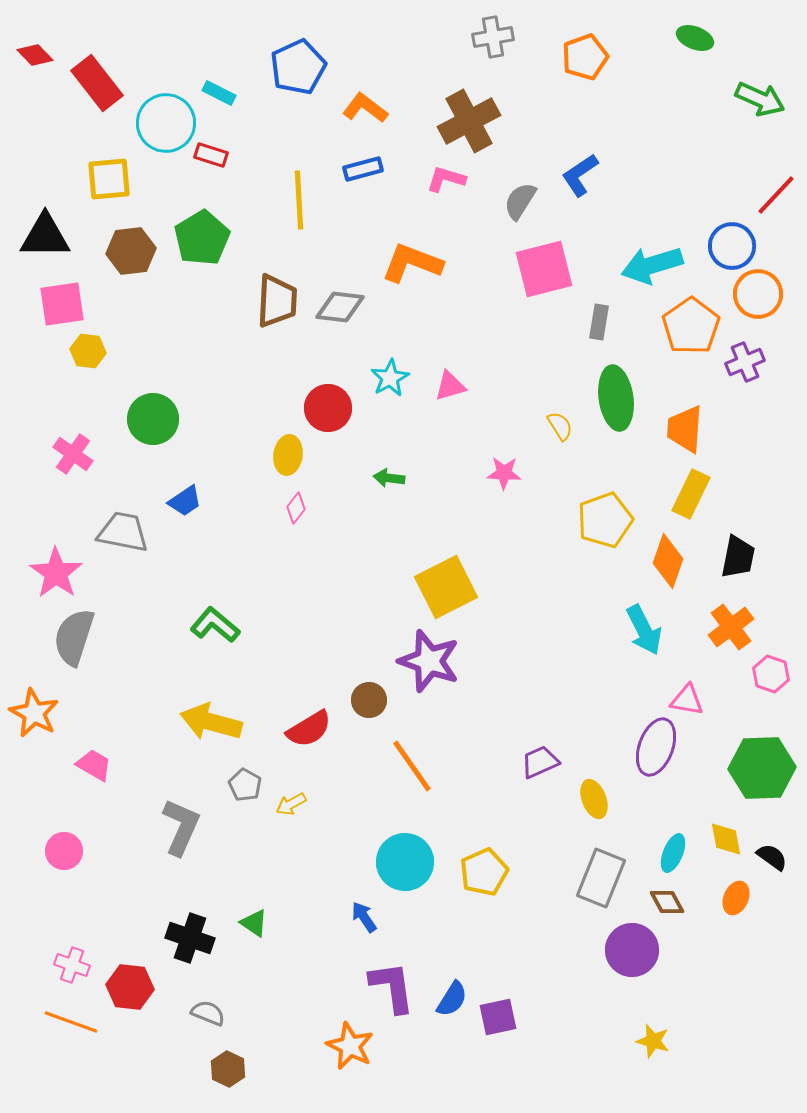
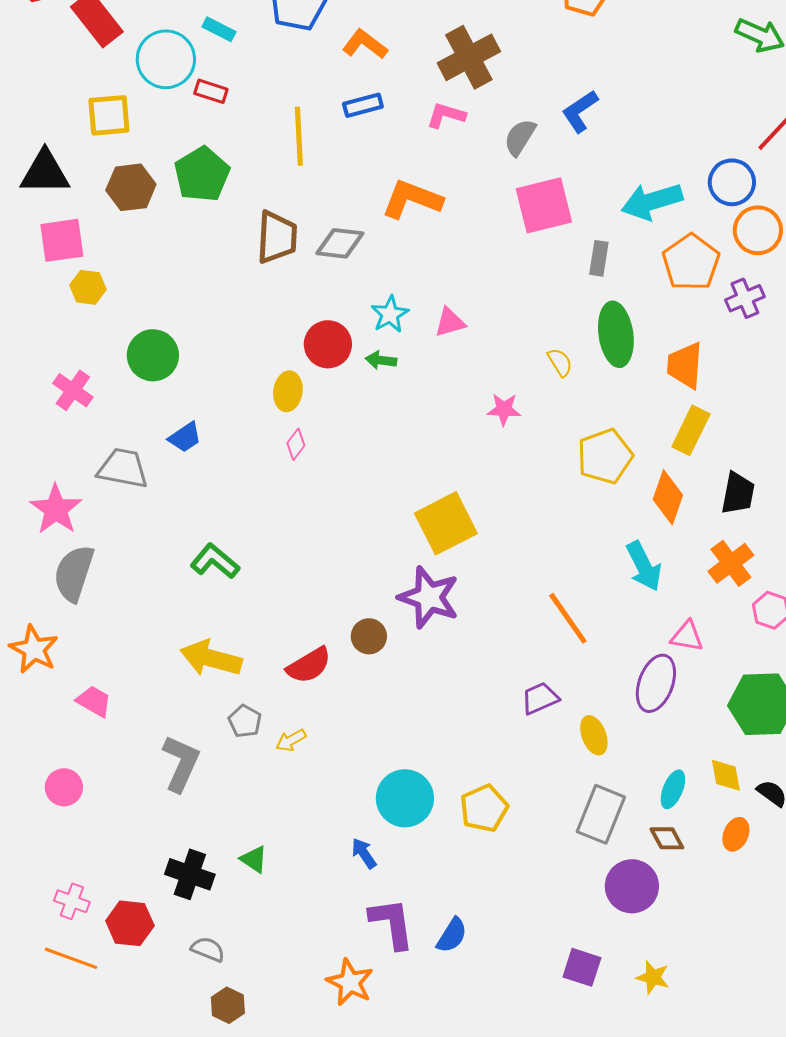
green arrow: (389, 478) -> (381, 360), moved
orange line: (412, 766) -> (568, 618), moved
purple square: (498, 1017) -> (582, 967), moved, turned 30

